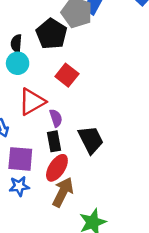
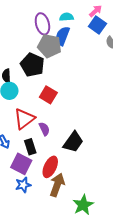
black trapezoid: (91, 140) -> (73, 142), turned 70
black rectangle: (54, 141) -> (30, 147), moved
purple square: (20, 159) -> (21, 164), turned 30

